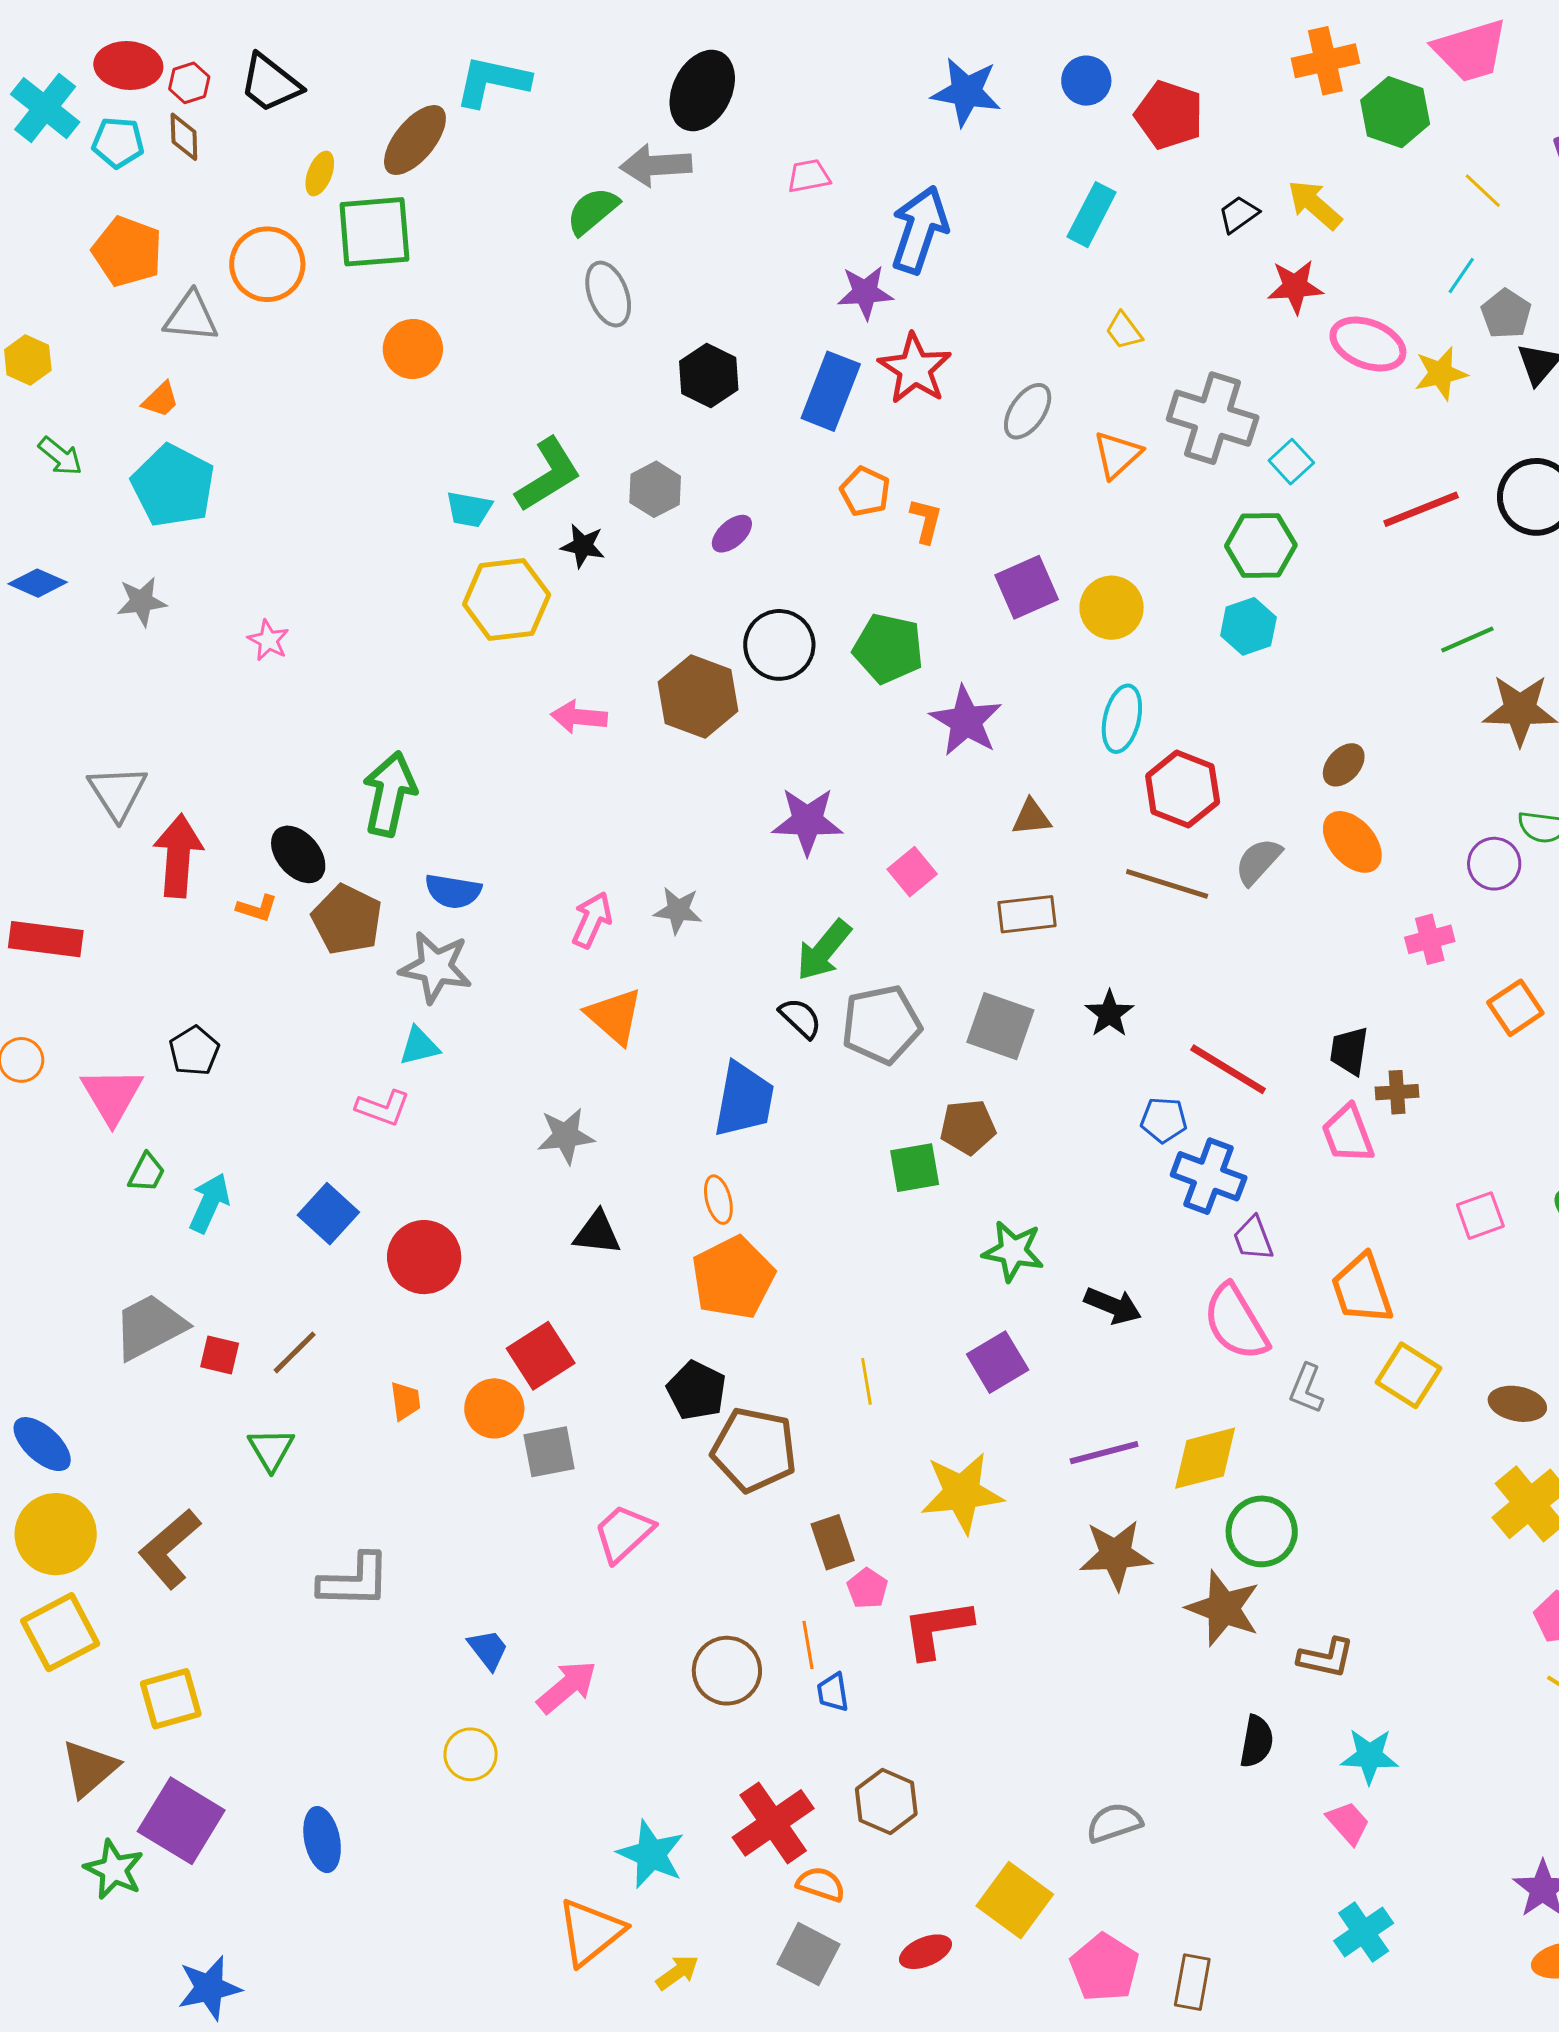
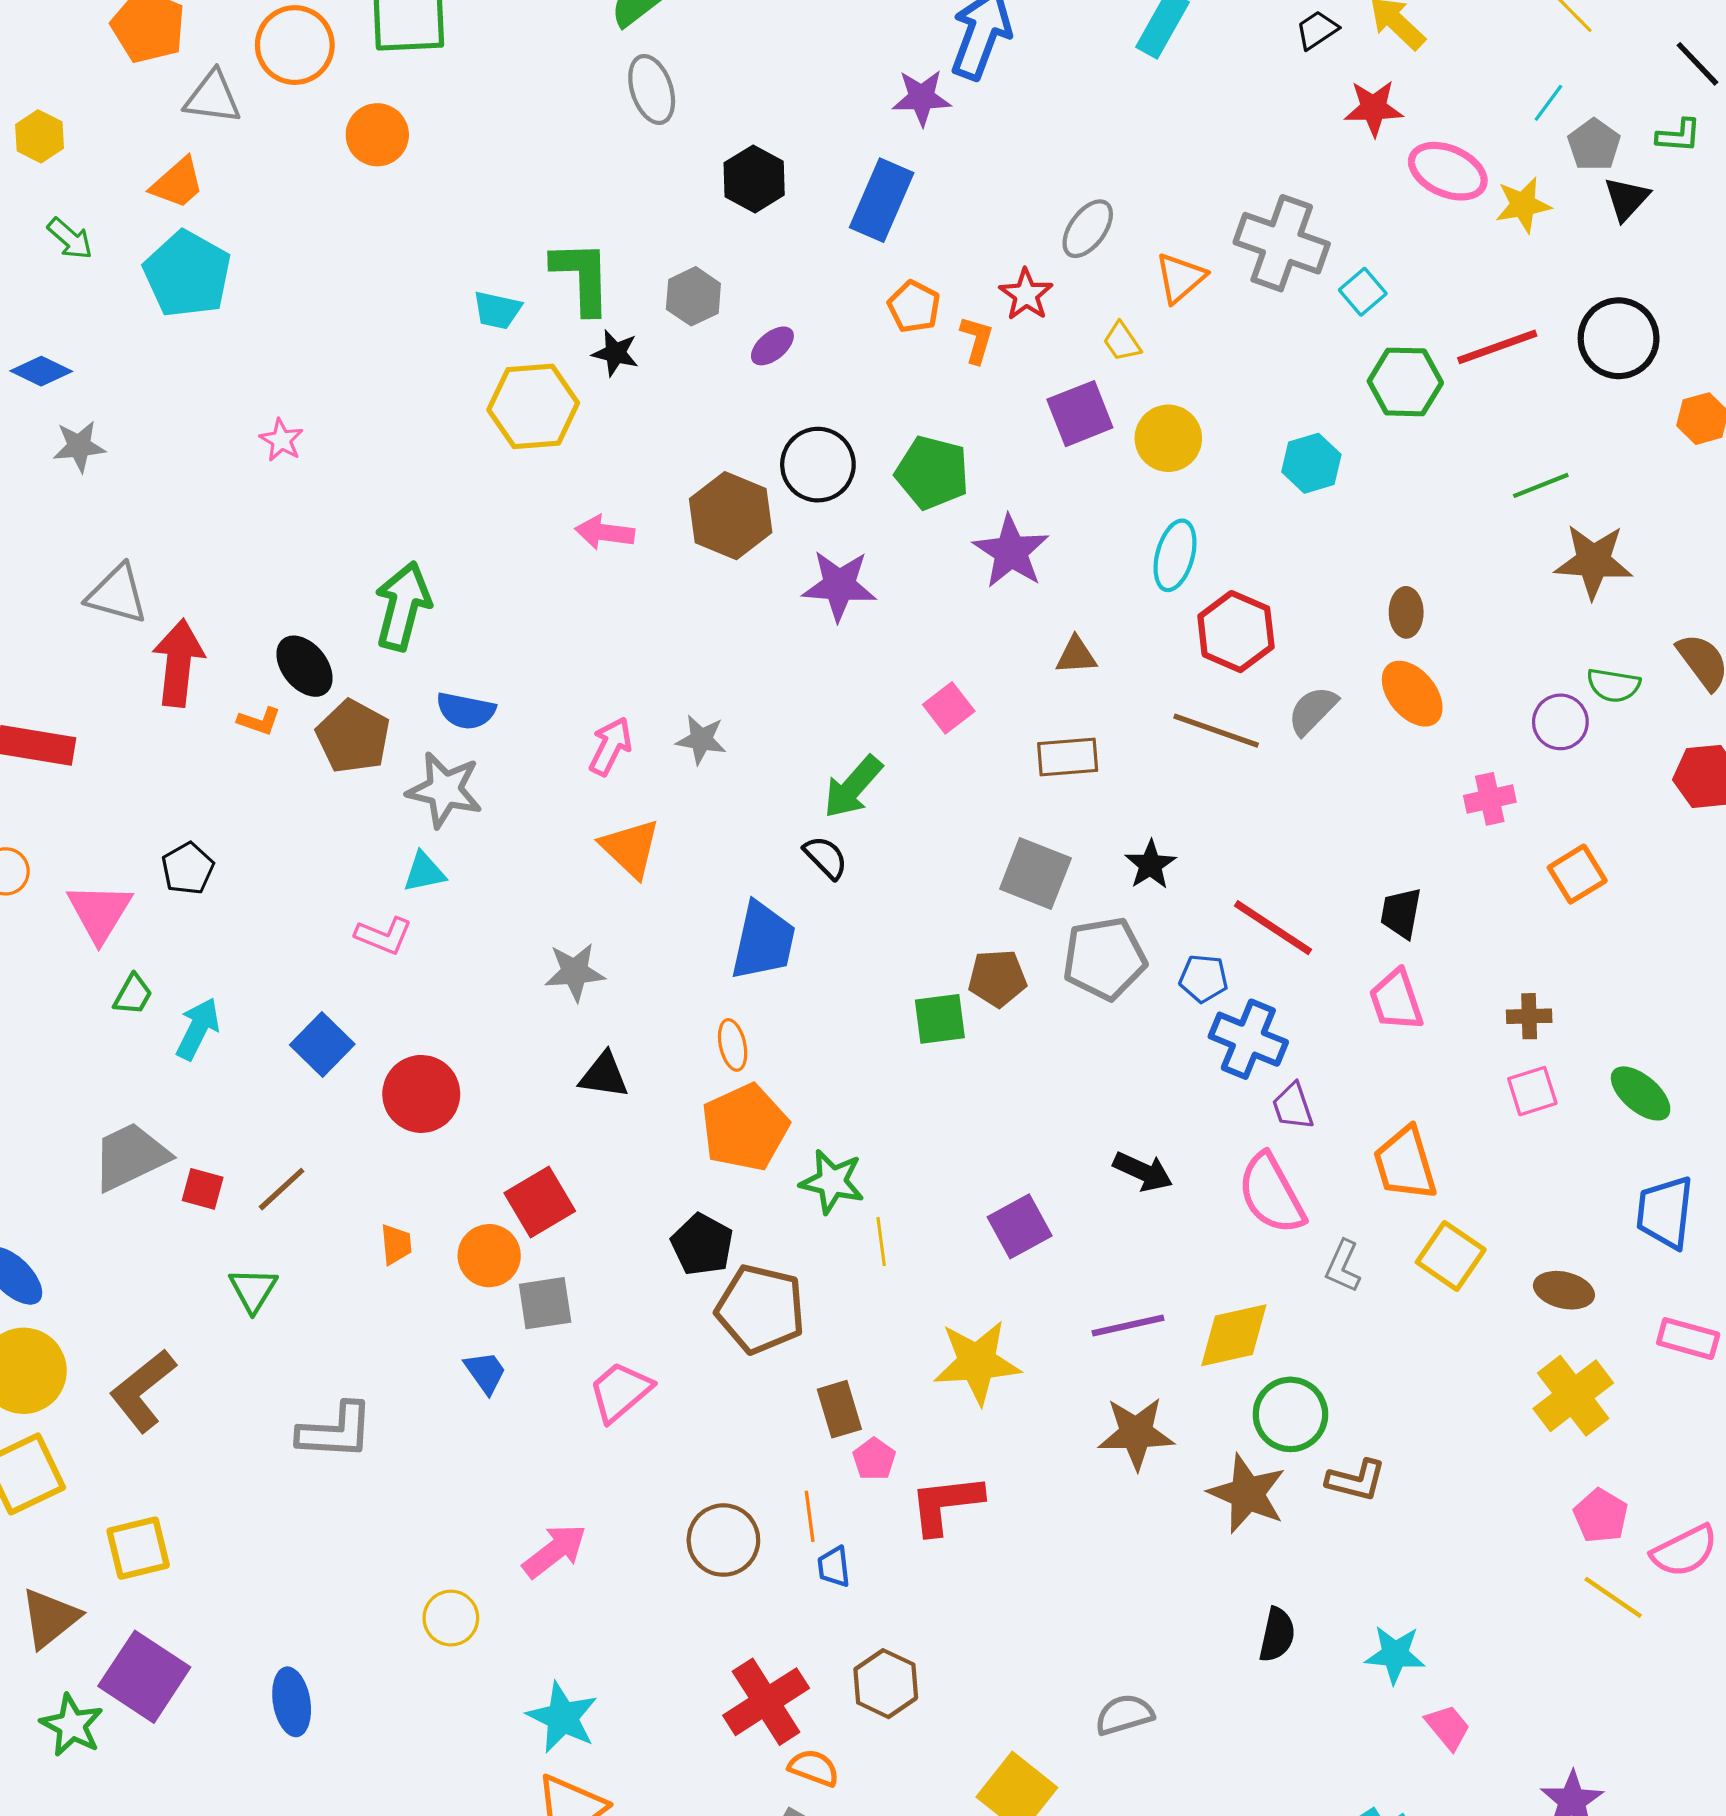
yellow trapezoid: (1124, 331) -> (1122, 342), moved
orange circle: (413, 349) -> (377, 135), moved
red star: (915, 369) -> (1026, 294), moved, size x0.7
orange trapezoid: (161, 400) -> (177, 183), size x1.4
green L-shape: (548, 475) -> (582, 277), turned -62
green hexagon: (1261, 545) -> (1405, 382), moved
gray star: (142, 602) -> (79, 446), moved
brown ellipse: (1344, 765) -> (1406, 612), turned -45
gray triangle: (118, 792) -> (117, 594), turned -44
purple star: (807, 821) -> (839, 585), moved
gray pentagon: (881, 1024) -> (1104, 958), moved
brown cross: (1397, 1092) -> (1529, 1016), moved
green star: (1013, 1251) -> (832, 1182), moved
blue trapezoid: (488, 1649) -> (485, 1372), moved
brown L-shape: (1326, 1658) -> (1356, 1480), moved
pink trapezoid: (1348, 1823) -> (1448, 1727), moved
cyan star: (651, 1854) -> (562, 1717), moved

